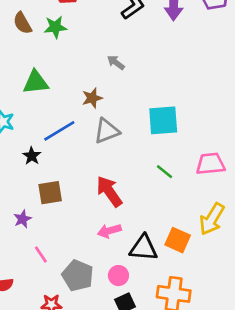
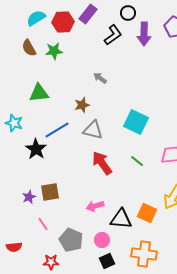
cyan square: (163, 120) -> (136, 122), turned 30
gray triangle: (107, 131) -> (93, 130), turned 35
black star: (32, 156) -> (36, 149), size x1.5
red arrow: (109, 191) -> (102, 163), moved
brown square: (50, 193) -> (50, 192), moved

